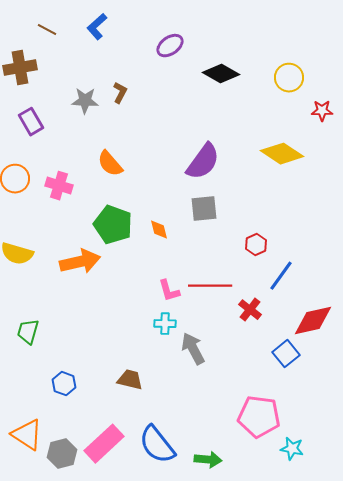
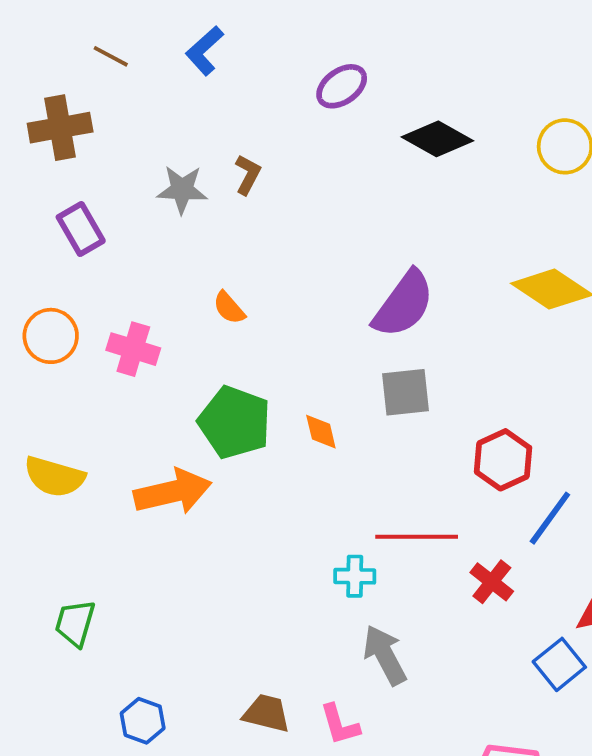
orange semicircle: (110, 164) -> (229, 308), size x0.7
red hexagon: (256, 245) -> (503, 460), size x1.4
pink L-shape: (169, 291) -> (340, 725), moved
cyan cross: (165, 324) -> (355, 576), moved

